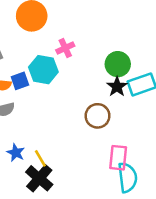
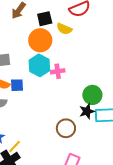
cyan hexagon: (43, 70) -> (39, 65), moved
yellow line: (40, 158) -> (15, 147), turned 56

